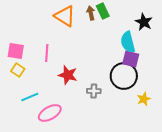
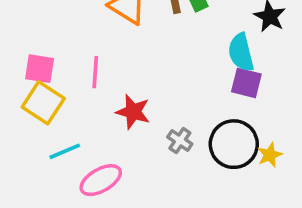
yellow square: (18, 70) -> (43, 103), size x1.6
black circle: (124, 76) -> (234, 144), moved
gray cross: (94, 91) -> (180, 141), turned 32

